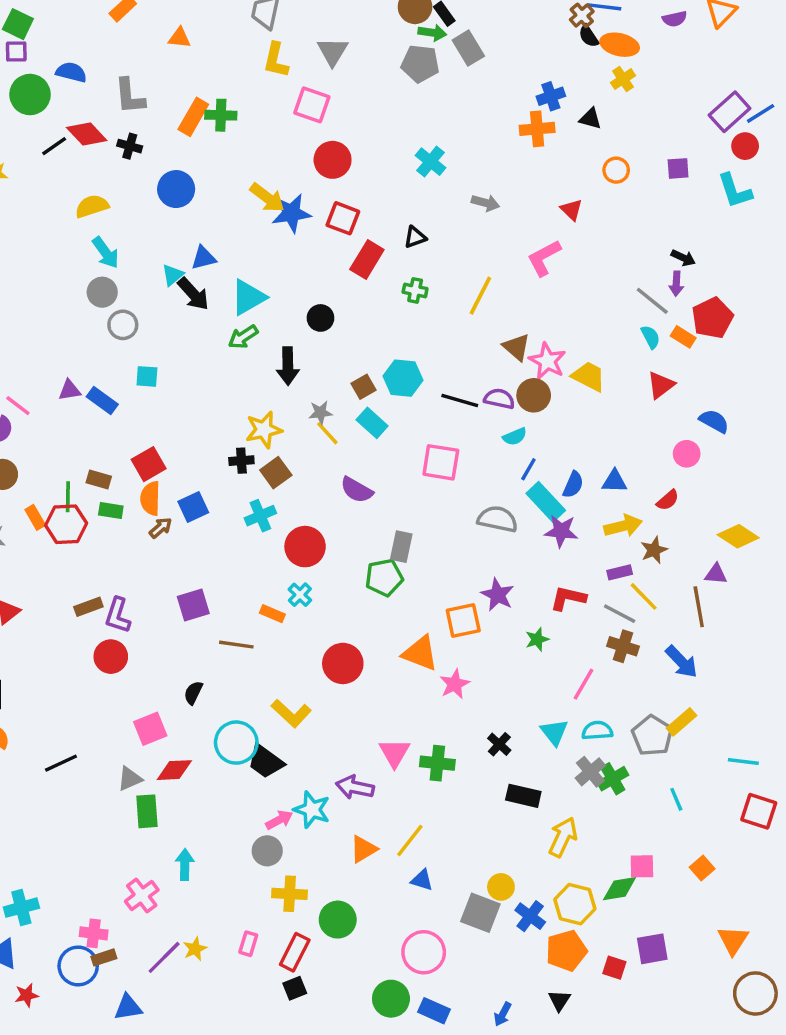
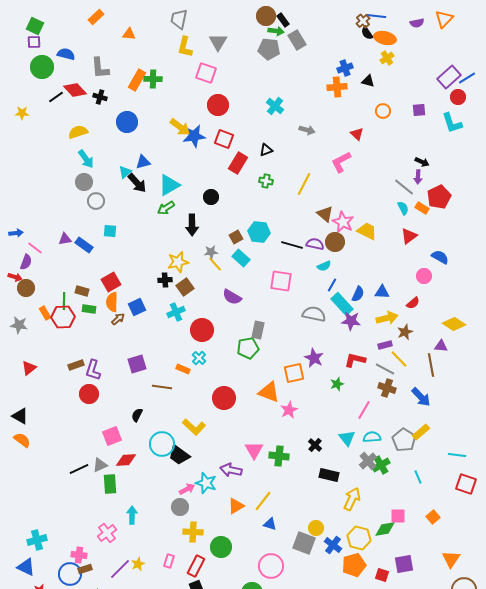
black line: (61, 763) -> (79, 469), moved

